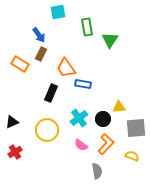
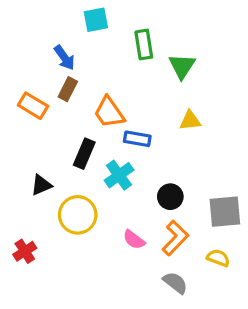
yellow triangle: (119, 107) -> (190, 121), moved
cyan cross: (79, 118) -> (119, 175), moved
black triangle: (12, 122) -> (41, 185), moved
gray semicircle: (97, 171) -> (175, 283), moved, turned -42

